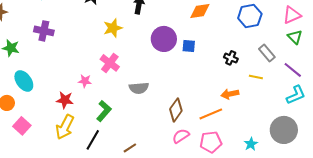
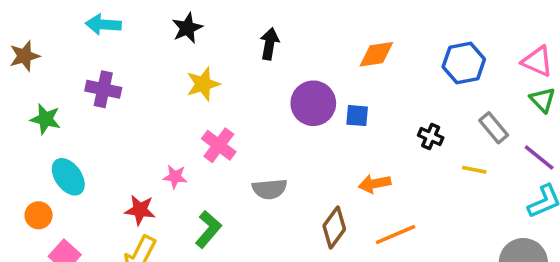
pink triangle: (292, 15) -> (537, 61), turned 48
yellow star: (113, 28) -> (203, 84), moved
orange arrow: (230, 94) -> (375, 184), moved

